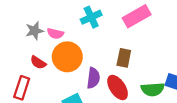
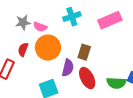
brown rectangle: (124, 58) -> (84, 52), moved
red semicircle: (38, 62) -> (23, 49), turned 72

